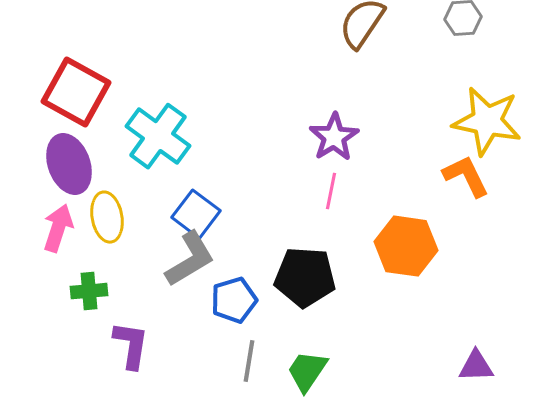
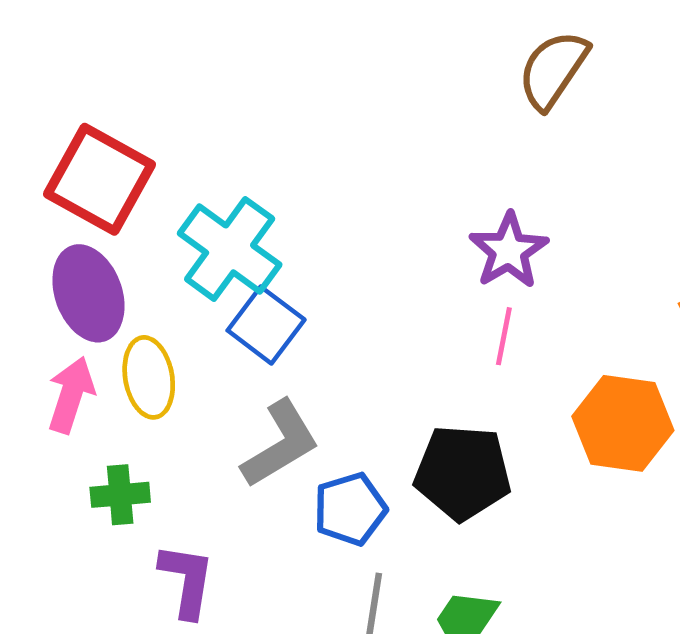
blue square: (196, 214) -> (266, 325), moved

